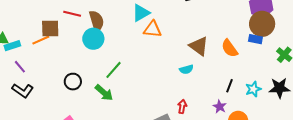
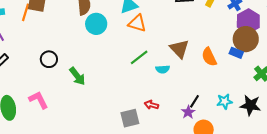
cyan circle: (93, 39) -> (96, 24), moved
orange line: (41, 40) -> (26, 12), turned -60
green line: (114, 70) -> (139, 57), moved
black line: (229, 86) -> (195, 101), moved
red arrow: (182, 107) -> (151, 105), turned -96

